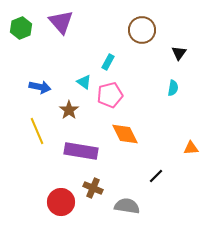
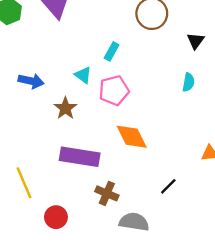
yellow line: (37, 131) -> (24, 183), moved
brown cross: (93, 188) -> (107, 193), moved
red circle: (61, 202) -> (56, 217), size x0.7

